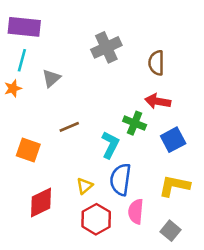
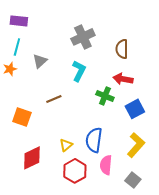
purple rectangle: (24, 27) -> (19, 21), size x0.7
cyan L-shape: (110, 145) -> (79, 71), moved
yellow L-shape: (174, 186) -> (136, 145), turned 120

